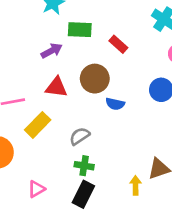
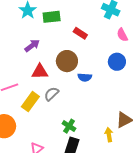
green rectangle: (80, 30) -> (52, 17), moved
gray semicircle: (80, 136) -> (51, 94), moved
green cross: (84, 166) -> (69, 126), turned 32

